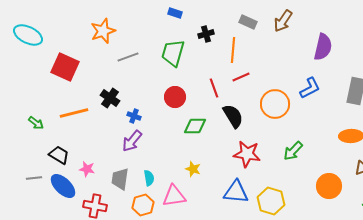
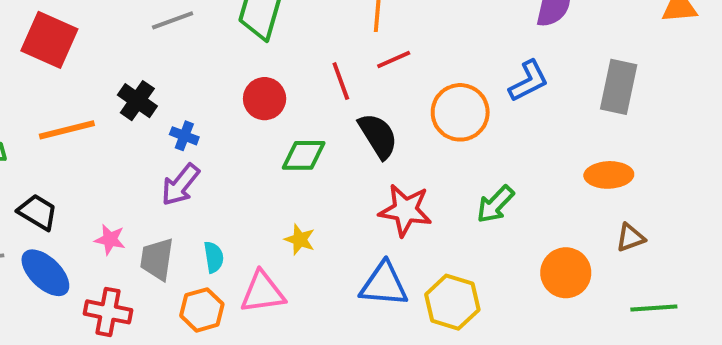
pink star: (87, 169) -> (110, 240), moved

